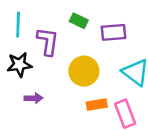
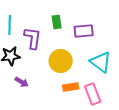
green rectangle: (79, 21) -> (57, 22), turned 56
purple arrow: (34, 98) -> (22, 82), turned 32

